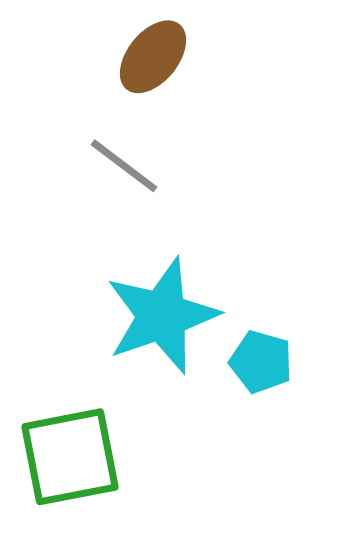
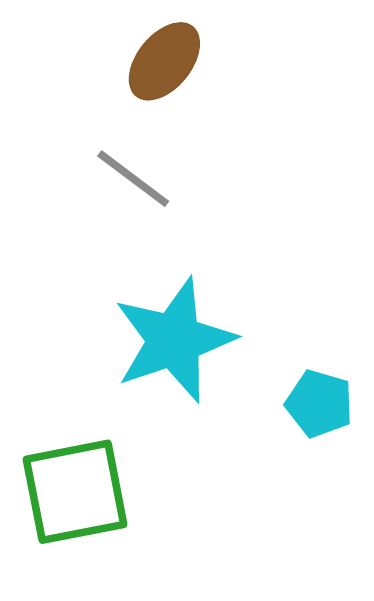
cyan pentagon: (261, 362) -> (319, 404), moved

